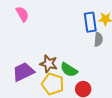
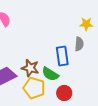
blue rectangle: (90, 22) -> (62, 56), moved

